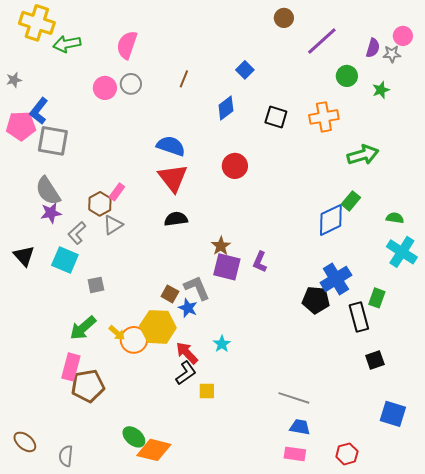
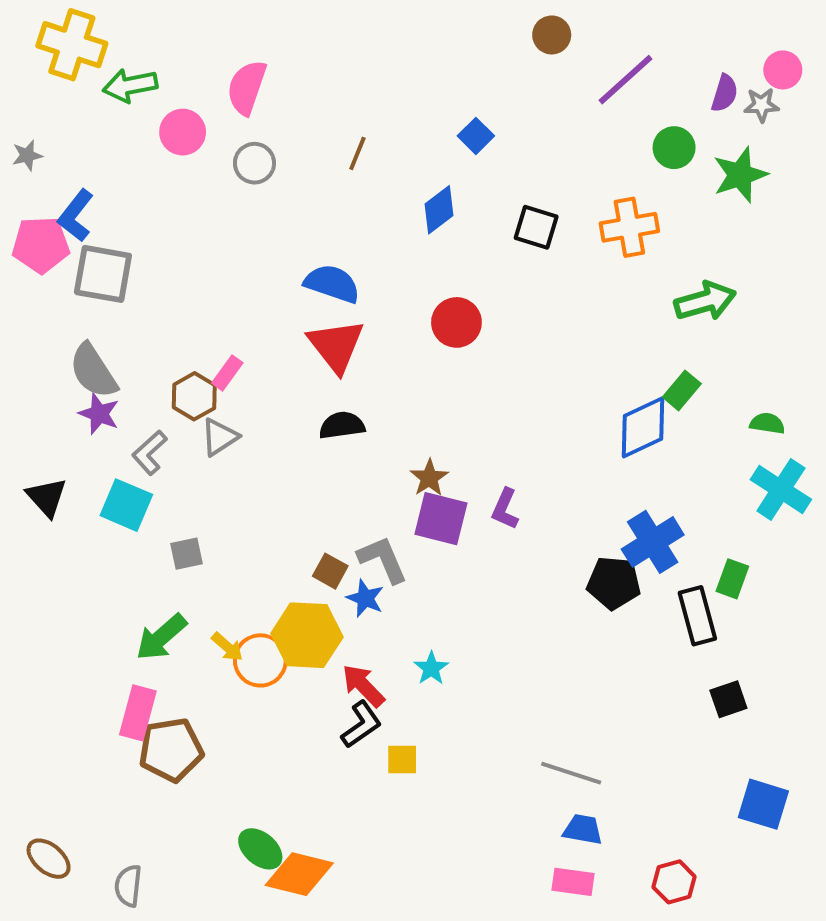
pink circle: (105, 88) -> (183, 132), moved
green star: (381, 90) -> (740, 175), size x1.6
purple star: (51, 213) -> (99, 414), turned 30

